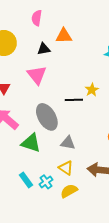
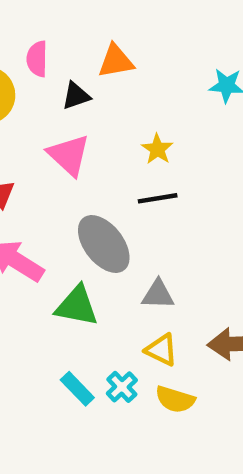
pink semicircle: (37, 18) -> (37, 59), moved
yellow star: (92, 90) -> (157, 149), moved
yellow semicircle: (69, 191) -> (175, 399), turned -126

